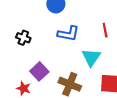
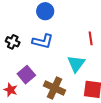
blue L-shape: (68, 34) -> (43, 41), moved

